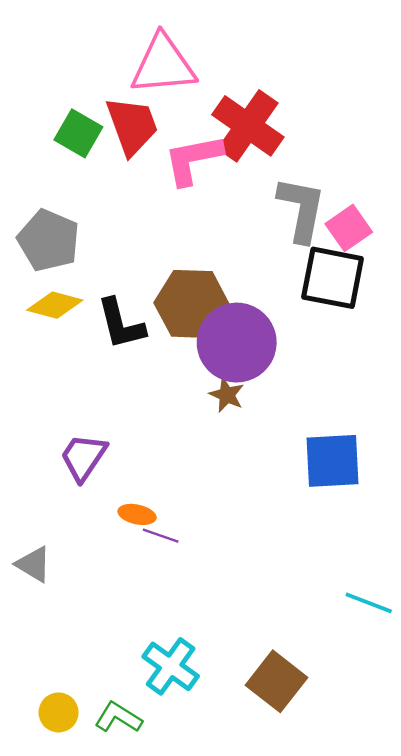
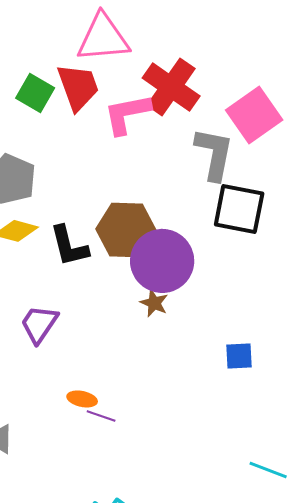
pink square: (349, 228) -> (254, 115), moved, size x1.5
purple trapezoid: (83, 457) -> (39, 324), moved
blue square: (333, 461) -> (239, 356), size x0.6

